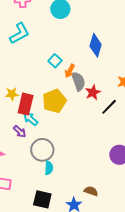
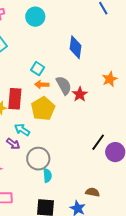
orange arrow: (70, 71) -> (42, 85), moved, turned 72
red rectangle: (26, 104) -> (15, 99), moved
black line: (109, 107) -> (98, 142), moved

